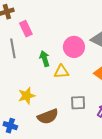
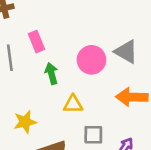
pink rectangle: (26, 29) -> (37, 42), moved
yellow triangle: (61, 72) -> (73, 104), moved

